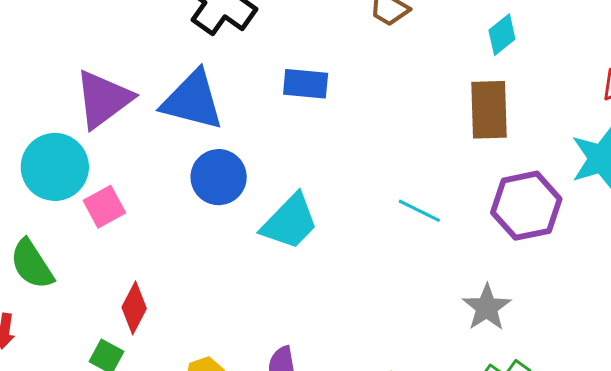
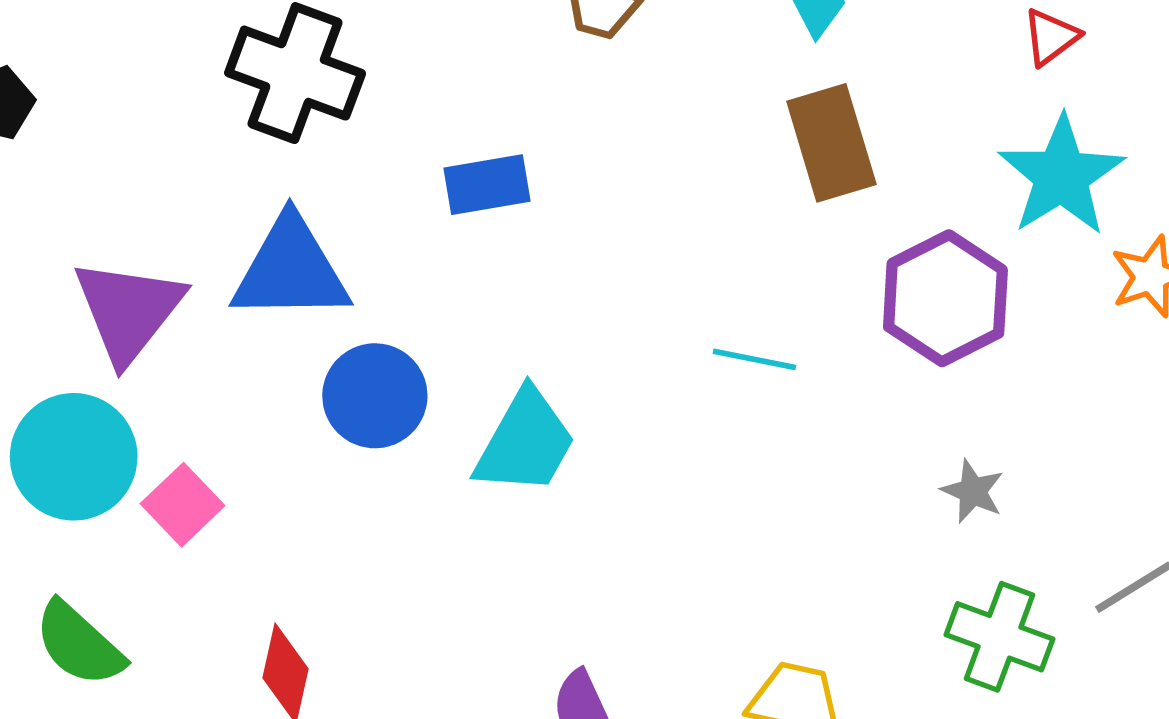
gray star: (487, 307) -> (973, 491), moved, size x0.7

